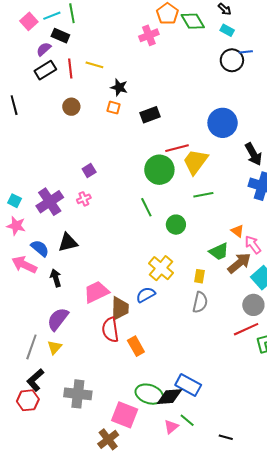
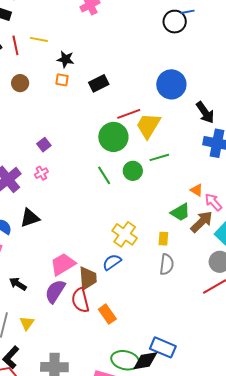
green circle: (176, 225) -> (133, 171), moved
black arrow: (56, 278) -> (18, 284), moved, turned -36
purple semicircle: (58, 319) -> (55, 291), moved

